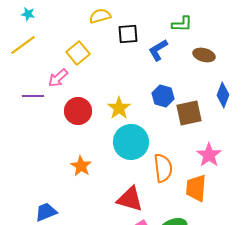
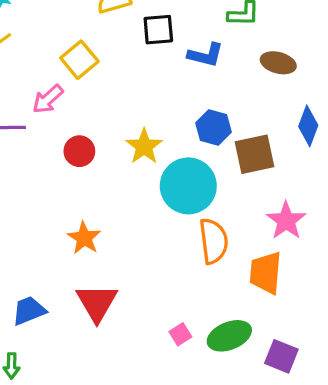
blue L-shape: (158, 50) -> (206, 55), turned -135
red circle: (78, 111) -> (79, 151), size x0.7
cyan circle: (131, 142) -> (188, 186), moved
red triangle: (130, 199) -> (97, 303), moved, turned 44

